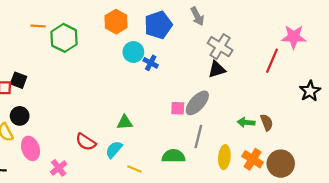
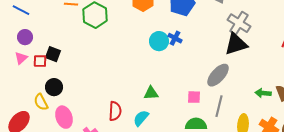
cyan circle: (133, 52) -> (159, 41), moved
black triangle: (217, 69) -> (236, 44), size x1.4
pink square: (178, 108) -> (194, 97), moved
red semicircle: (86, 142) -> (115, 111), turned -120

